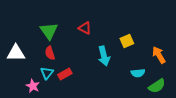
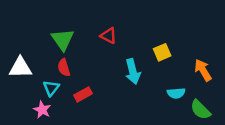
cyan triangle: (47, 73) -> (51, 88), moved
green semicircle: (157, 86) -> (200, 110), turned 78

